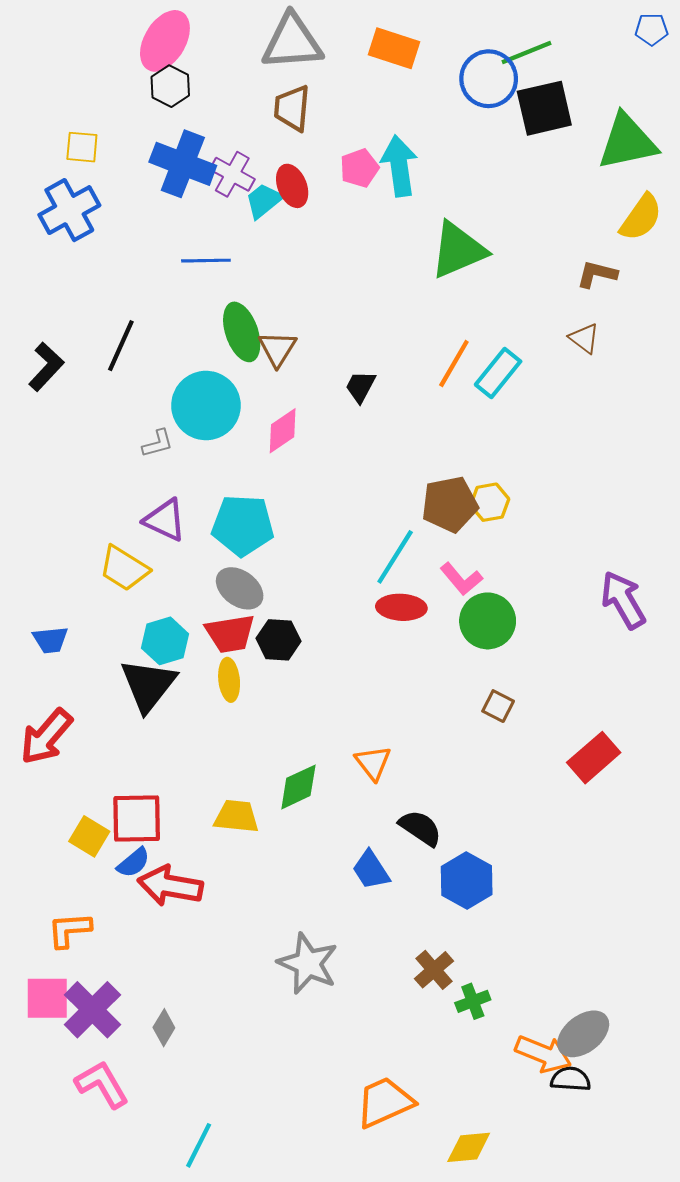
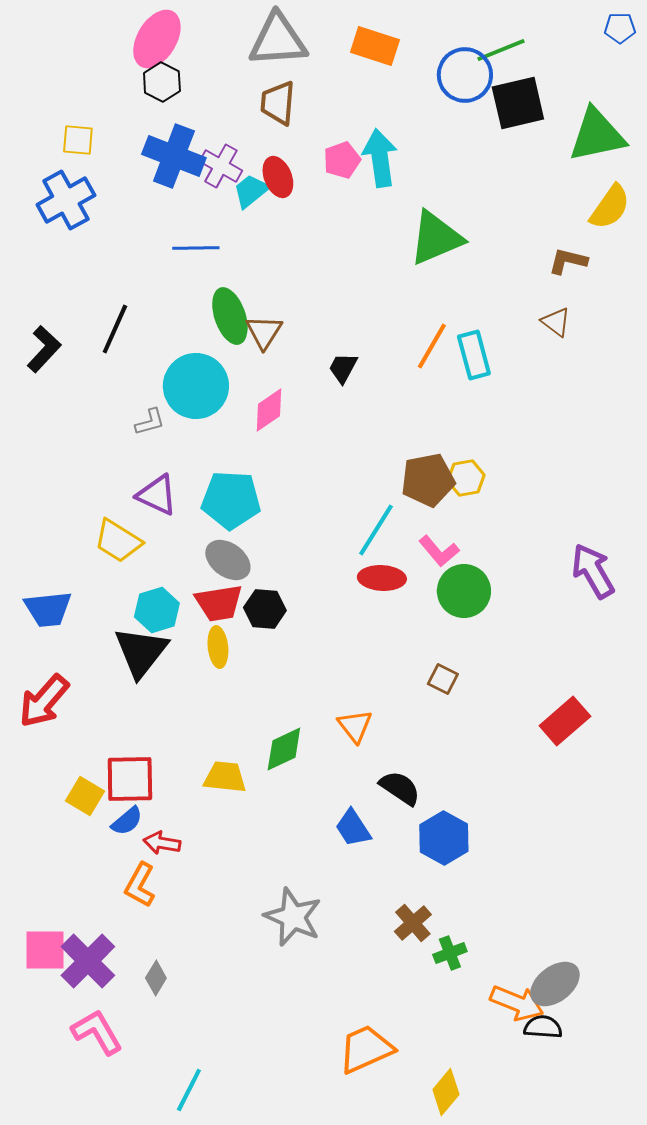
cyan rectangle: (498, 373) -> (474, 355), turned -54
blue trapezoid: (50, 640) -> (48, 609), size x1.4
brown square: (498, 706) -> (443, 679), moved
red arrow: (170, 886) -> (162, 843), size x0.6
orange L-shape: (69, 930) -> (140, 885), moved, turned -57
yellow diamond: (469, 1147) -> (446, 1092), turned -45

